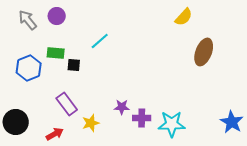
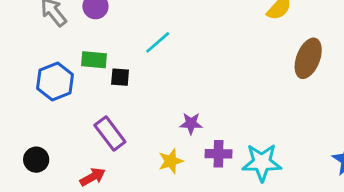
purple star: (122, 107) -> (191, 123), moved
black circle: (16, 122) -> (36, 160), size x0.7
yellow star: (91, 123) -> (171, 161), moved

